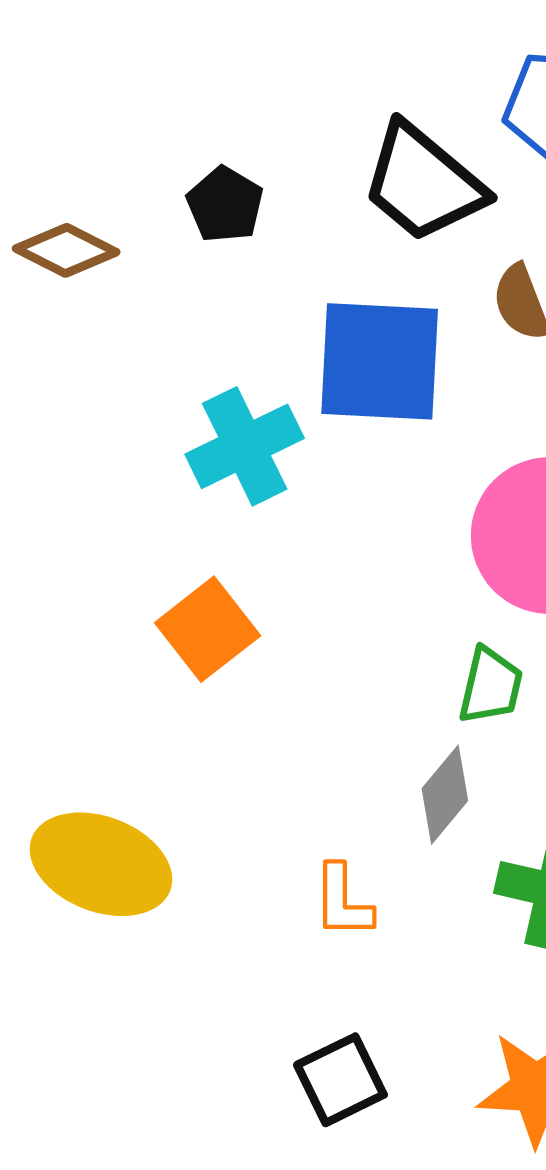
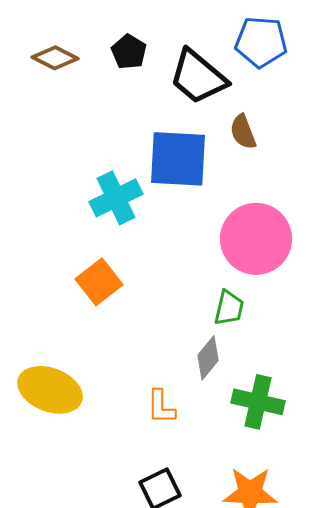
black pentagon: (225, 205) -> (129, 52), moved
brown diamond: (66, 250) -> (55, 58), moved

